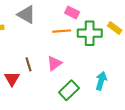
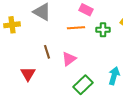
green cross: (90, 33) -> (103, 30), size x0.6
brown line: (29, 64) -> (47, 52), moved

